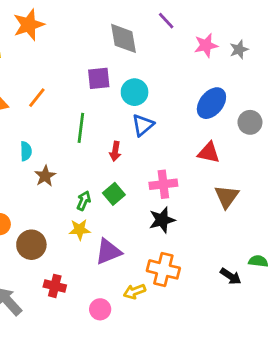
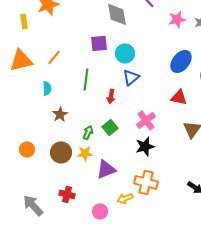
cyan semicircle: (26, 151) -> (47, 88), moved
pink cross: (163, 184) -> (146, 120), turned -30
brown circle: (31, 245) -> (61, 152), moved

